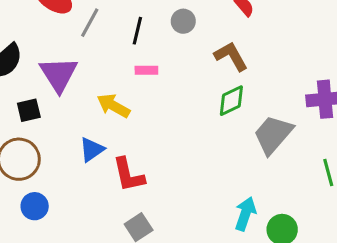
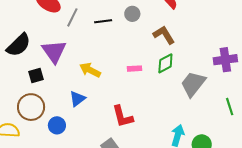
black line: (137, 31) -> (103, 21), turned 72
pink rectangle: (146, 70) -> (135, 69), moved
red L-shape: (129, 175) -> (123, 116), moved
blue circle: (35, 206) -> (57, 125), moved

